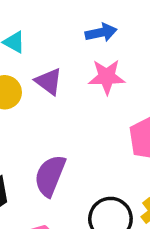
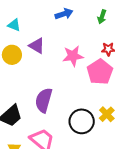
pink star: (107, 77) -> (73, 56), moved

